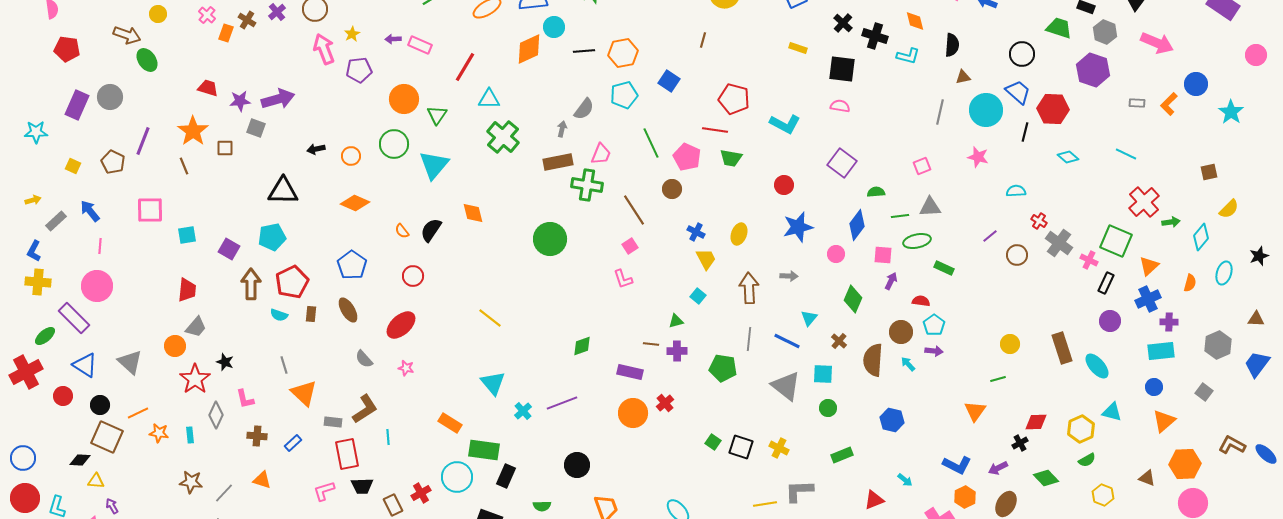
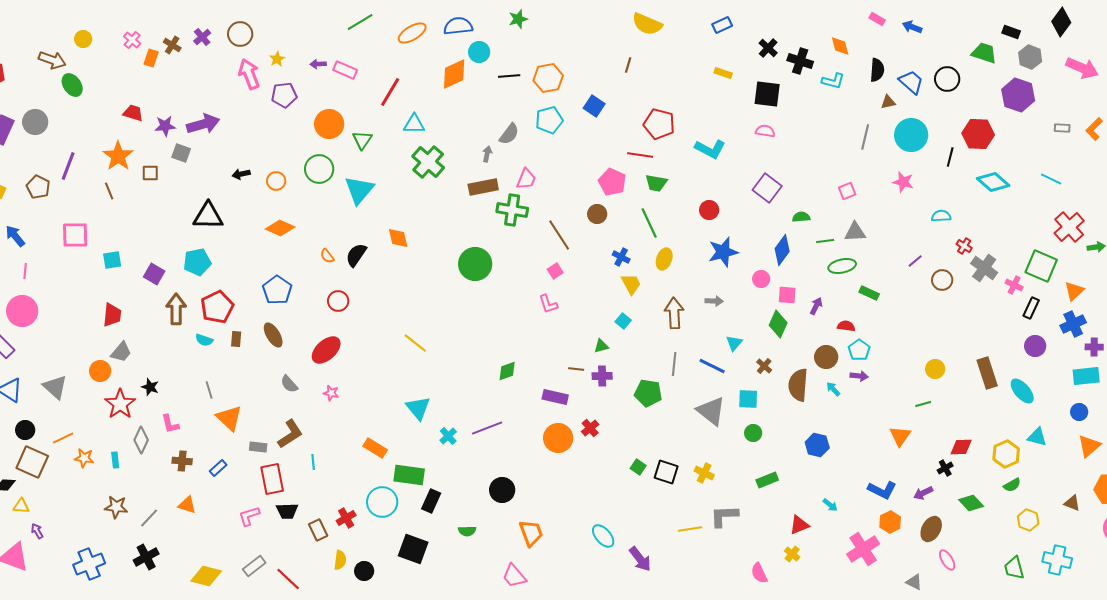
blue trapezoid: (1018, 92) -> (911, 82), moved
green line: (651, 143) -> (649, 223), moved
cyan diamond: (1068, 157) -> (993, 182), size x1.5
pink square: (883, 255) -> (787, 295), moved

